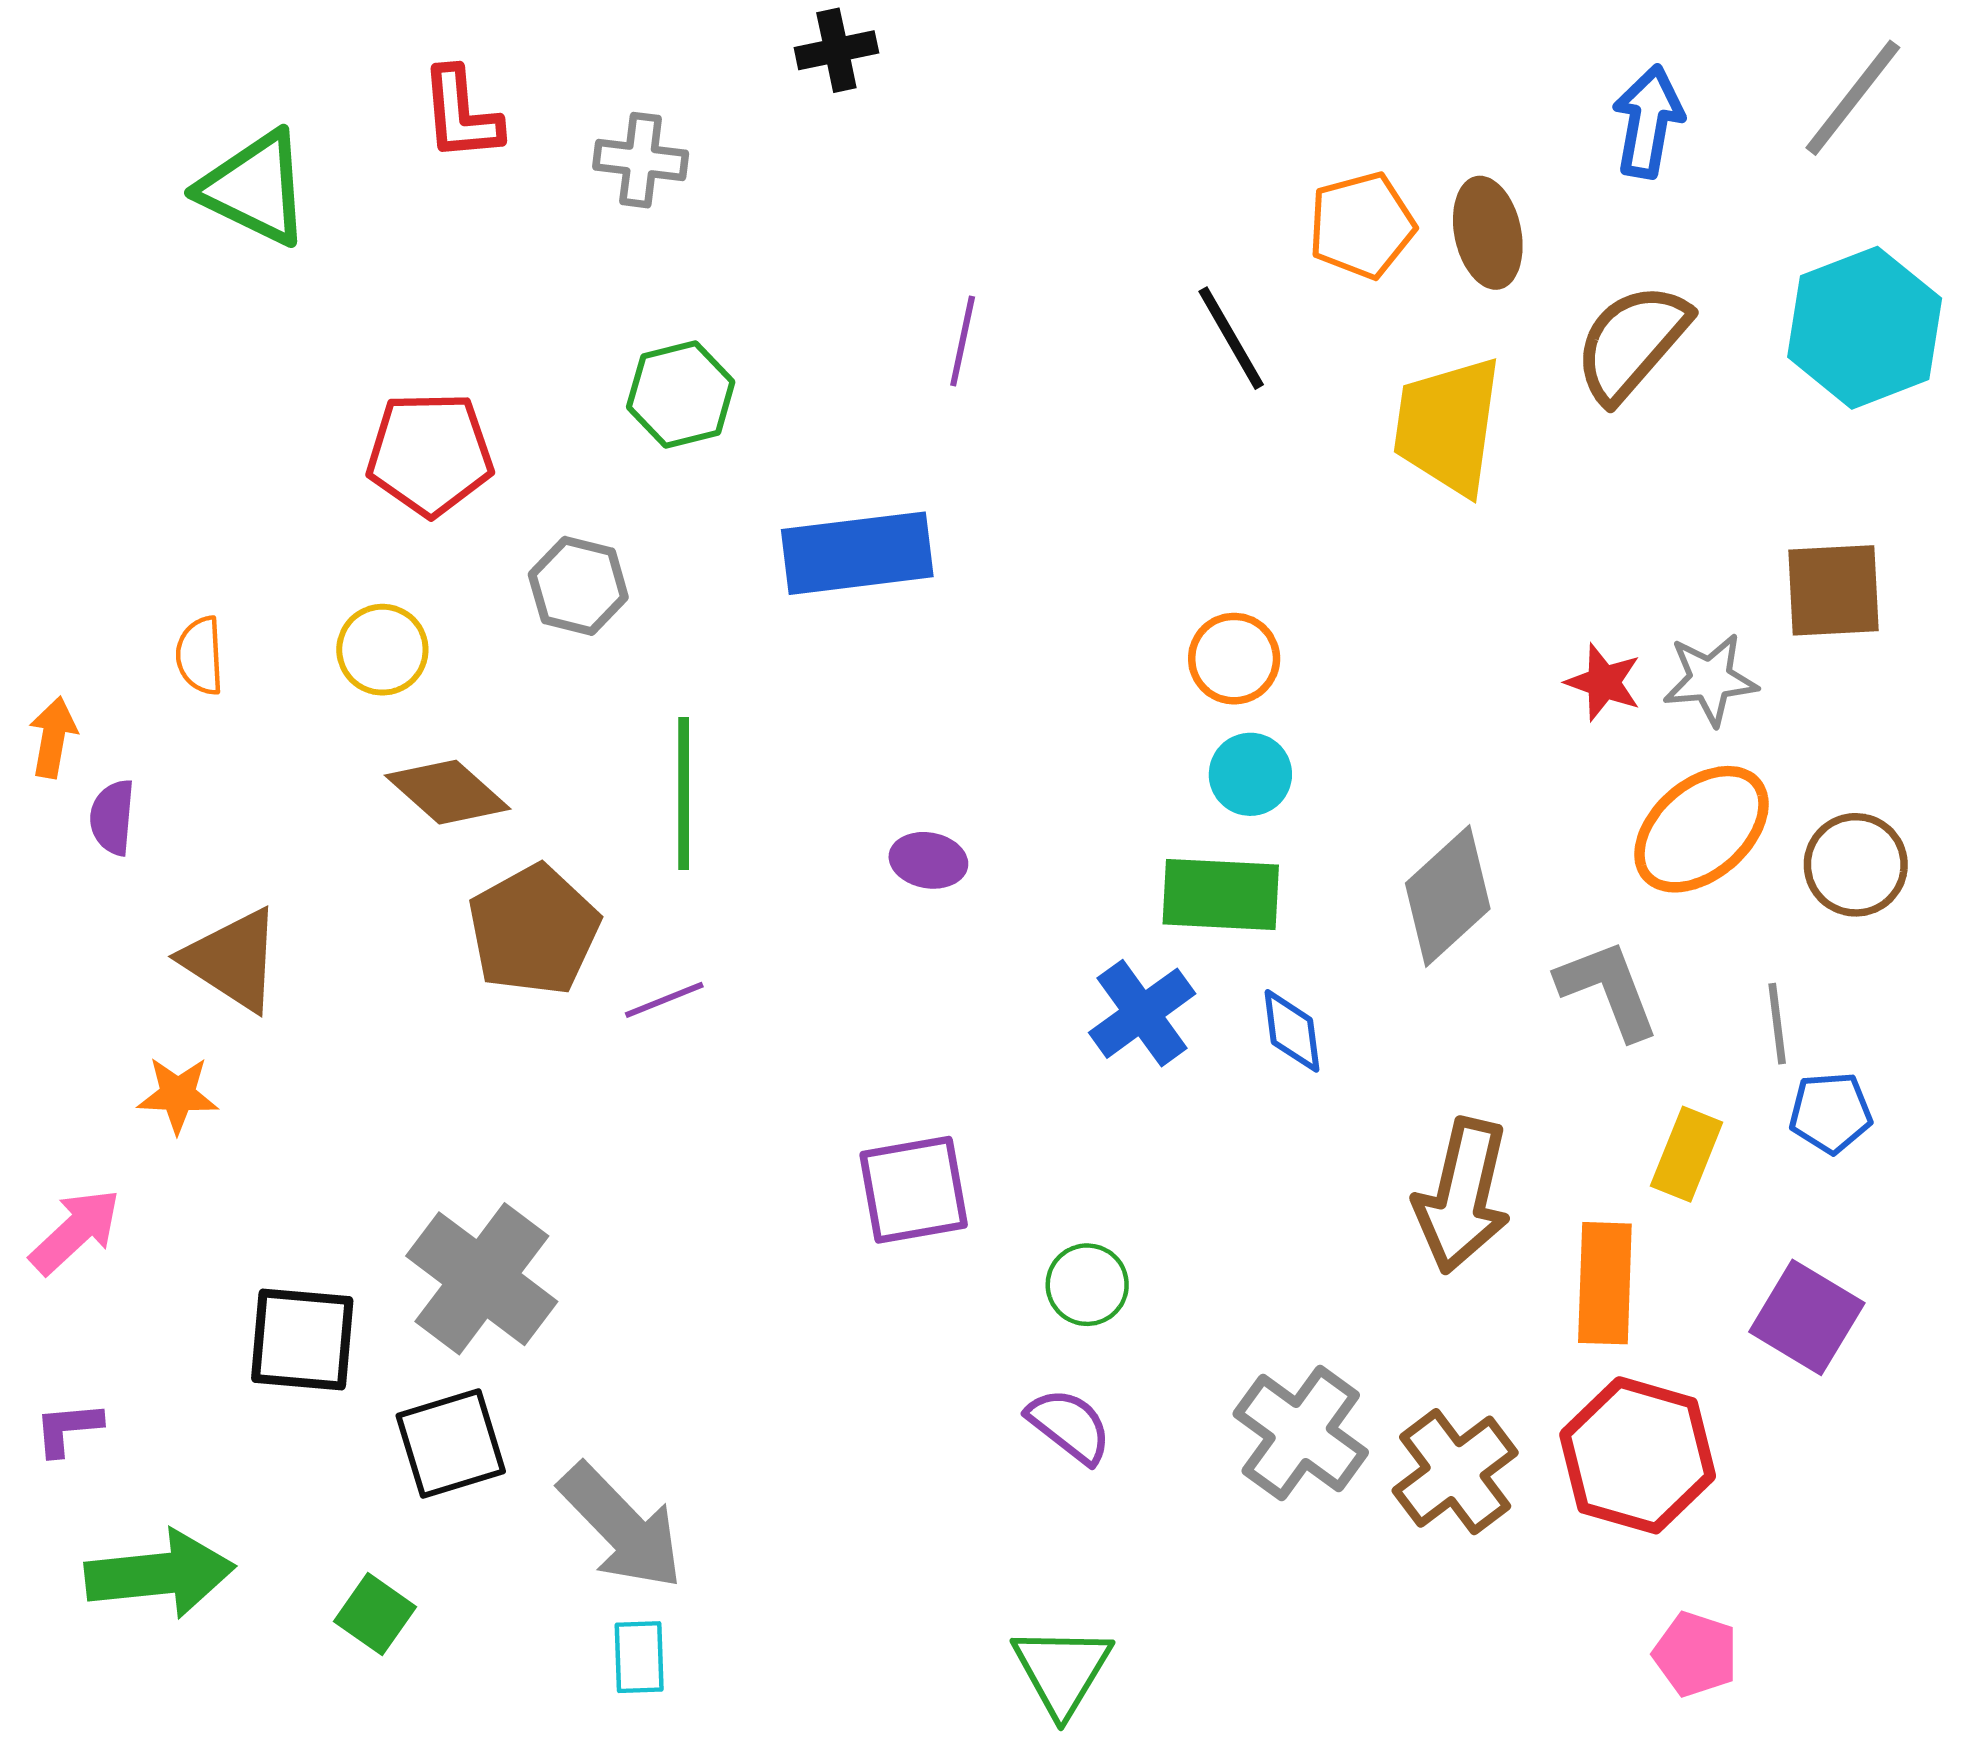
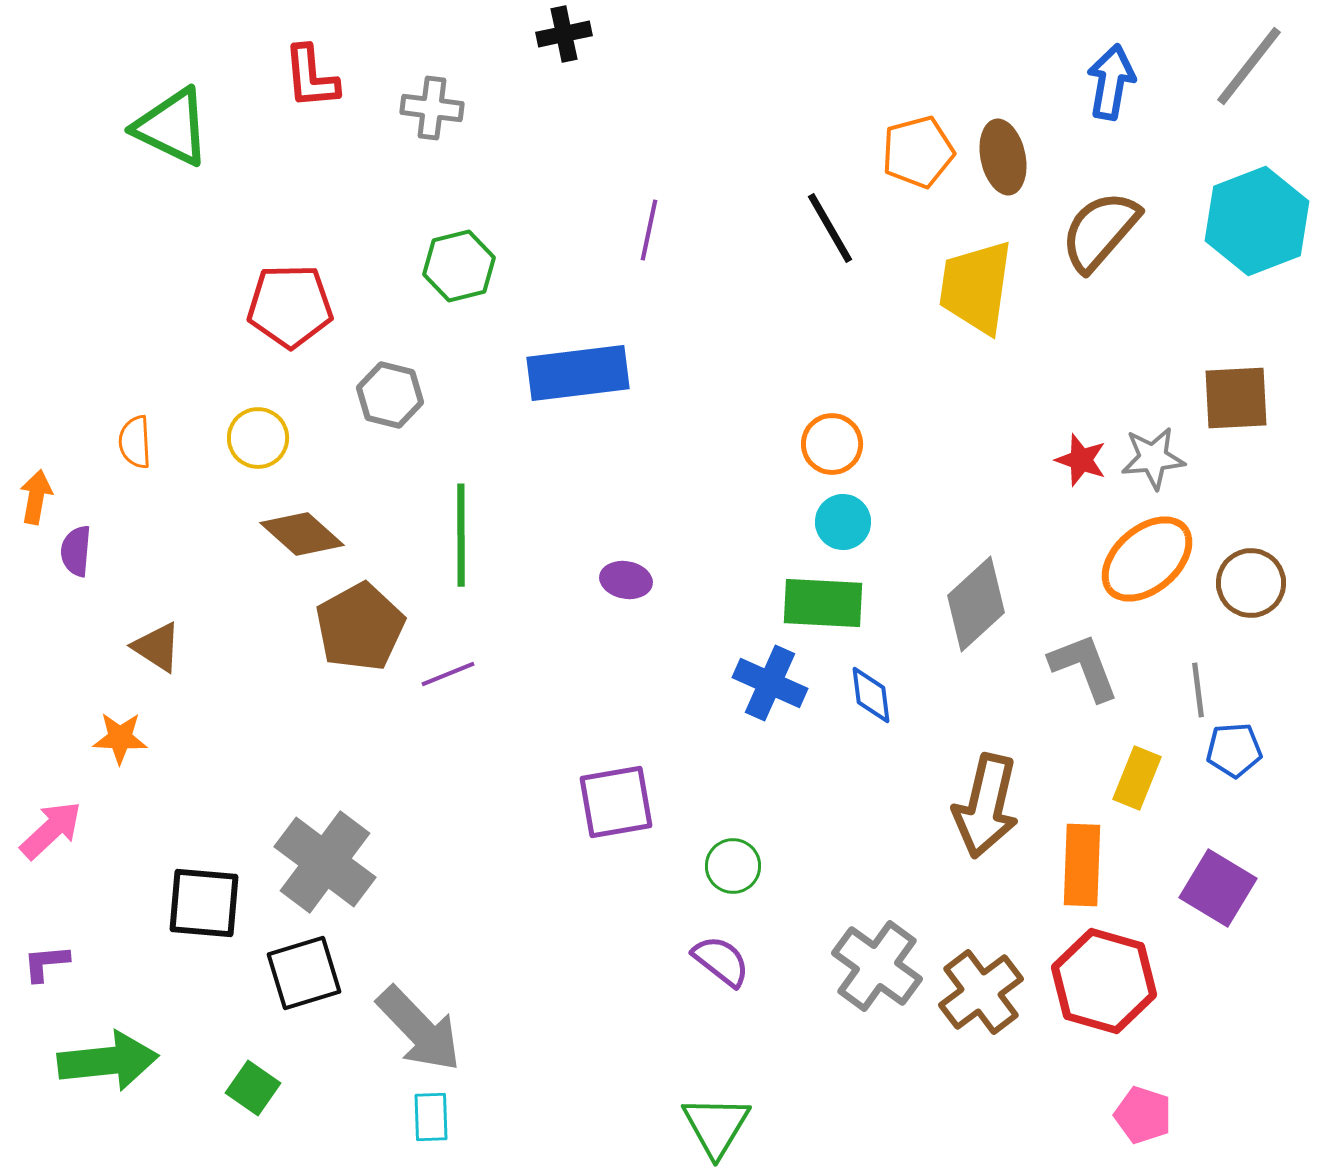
brown triangle: (233, 960) -> (157, 647), size x0.7
blue cross: (1142, 1013) -> (770, 683), turned -30

